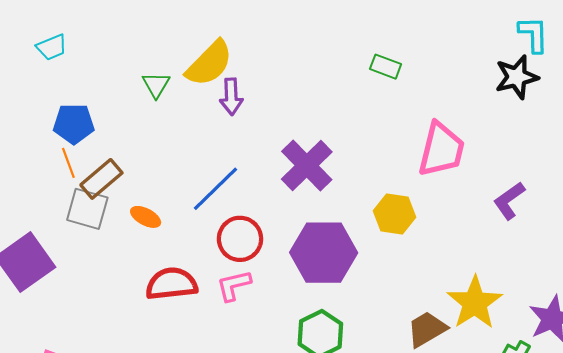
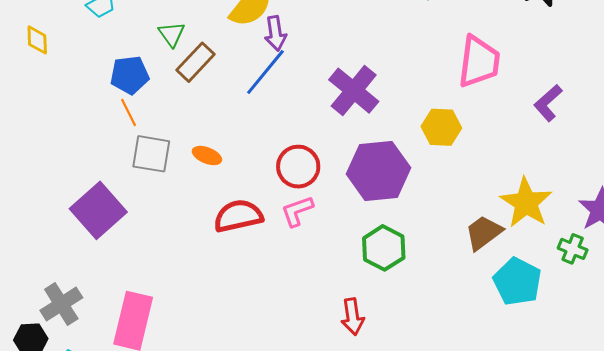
green triangle: (156, 85) -> (172, 34), moved
brown rectangle: (101, 179) -> (196, 62), moved
blue line: (216, 189) -> (265, 72), moved

